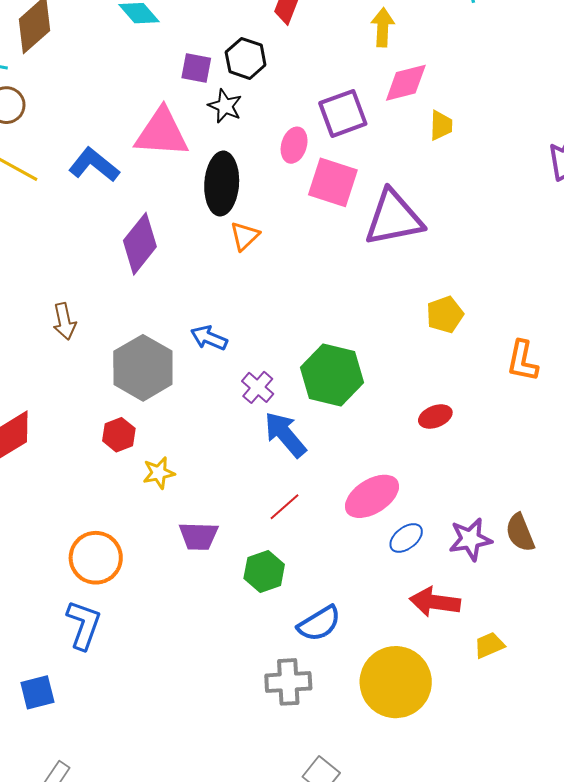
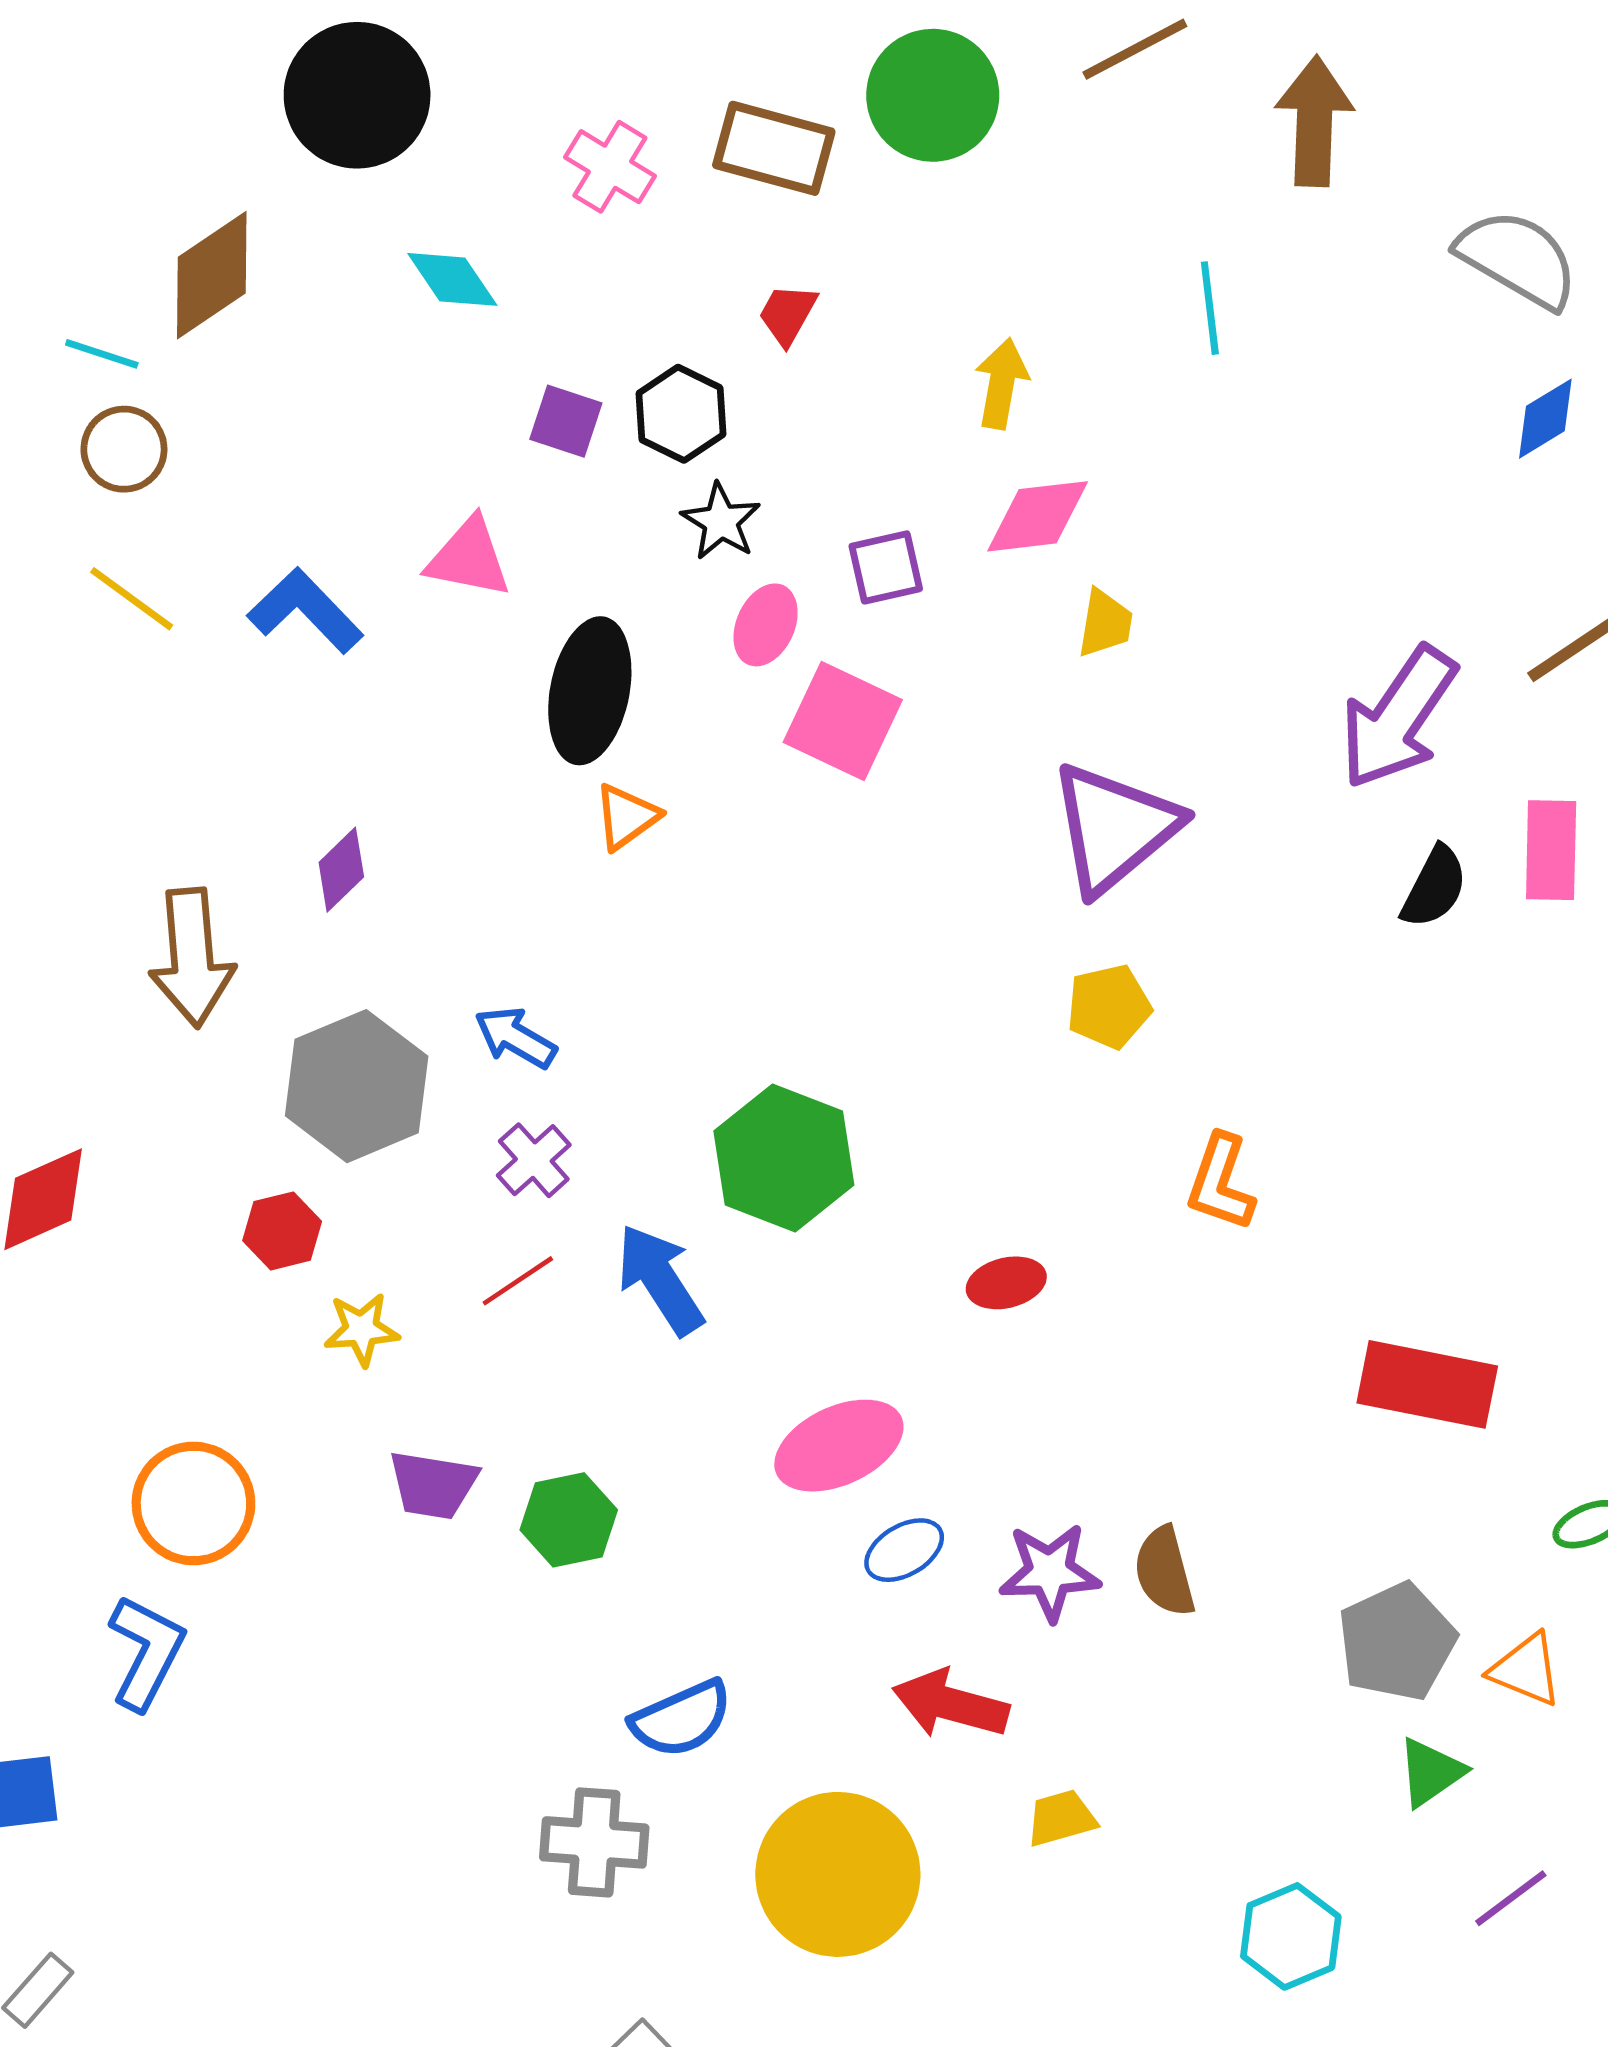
black star: (225, 106) -> (721, 522), moved
purple square: (343, 113) -> (886, 567), size x0.7
pink triangle: (162, 133) -> (469, 558), size x0.7
purple triangle: (394, 218) -> (1114, 828), moved, turned -36
purple diamond: (140, 244) -> (341, 870), moved, size x0.6
yellow pentagon: (445, 315) -> (1109, 1007), moved
brown arrow: (64, 321) -> (192, 958), size x1.6
purple cross: (258, 387) -> (534, 1160), moved
red line: (285, 507) -> (518, 1281), moved
green hexagon: (264, 571) -> (569, 1520), moved

